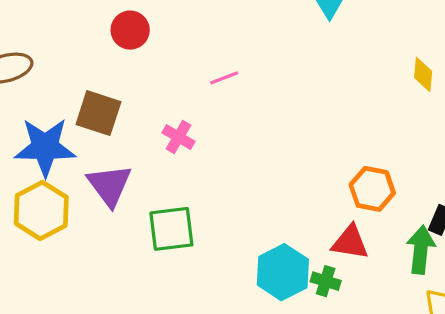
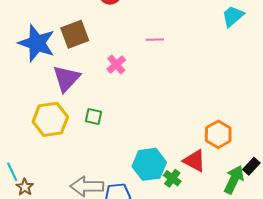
brown square: (98, 113) -> (75, 34), turned 32
yellow hexagon: (41, 210) -> (50, 119), moved
green square: (171, 229) -> (93, 116), size x0.6

